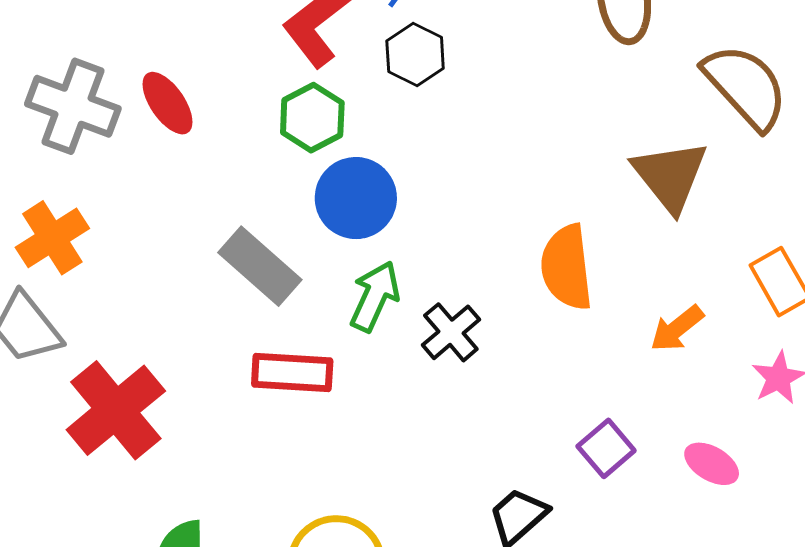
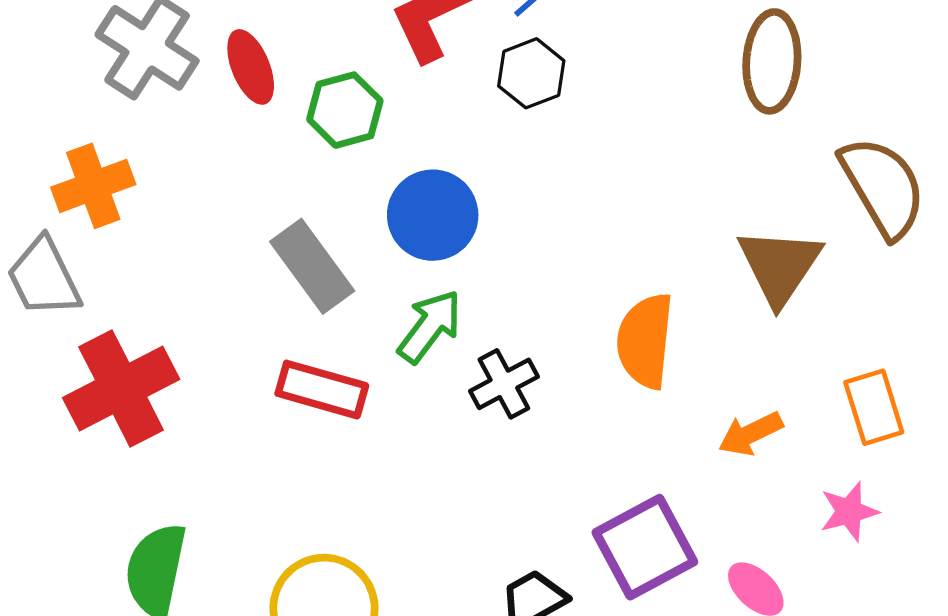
green hexagon: (312, 118) -> (345, 110), moved
purple square: (606, 448) -> (645, 547), size x1.6

